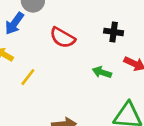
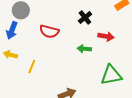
black cross: (114, 32) -> (85, 18), turned -32

